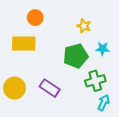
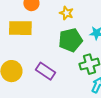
yellow star: (84, 26) -> (66, 13), moved

